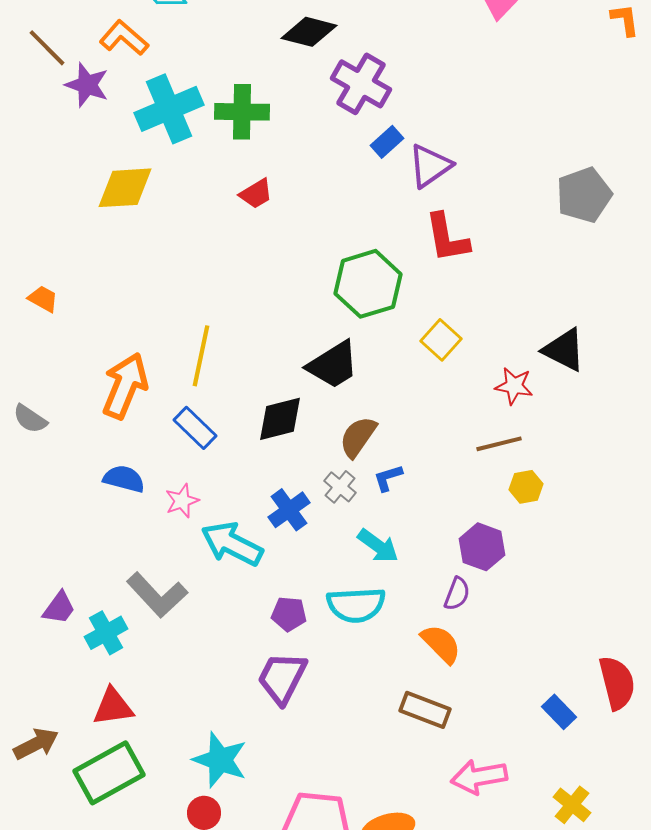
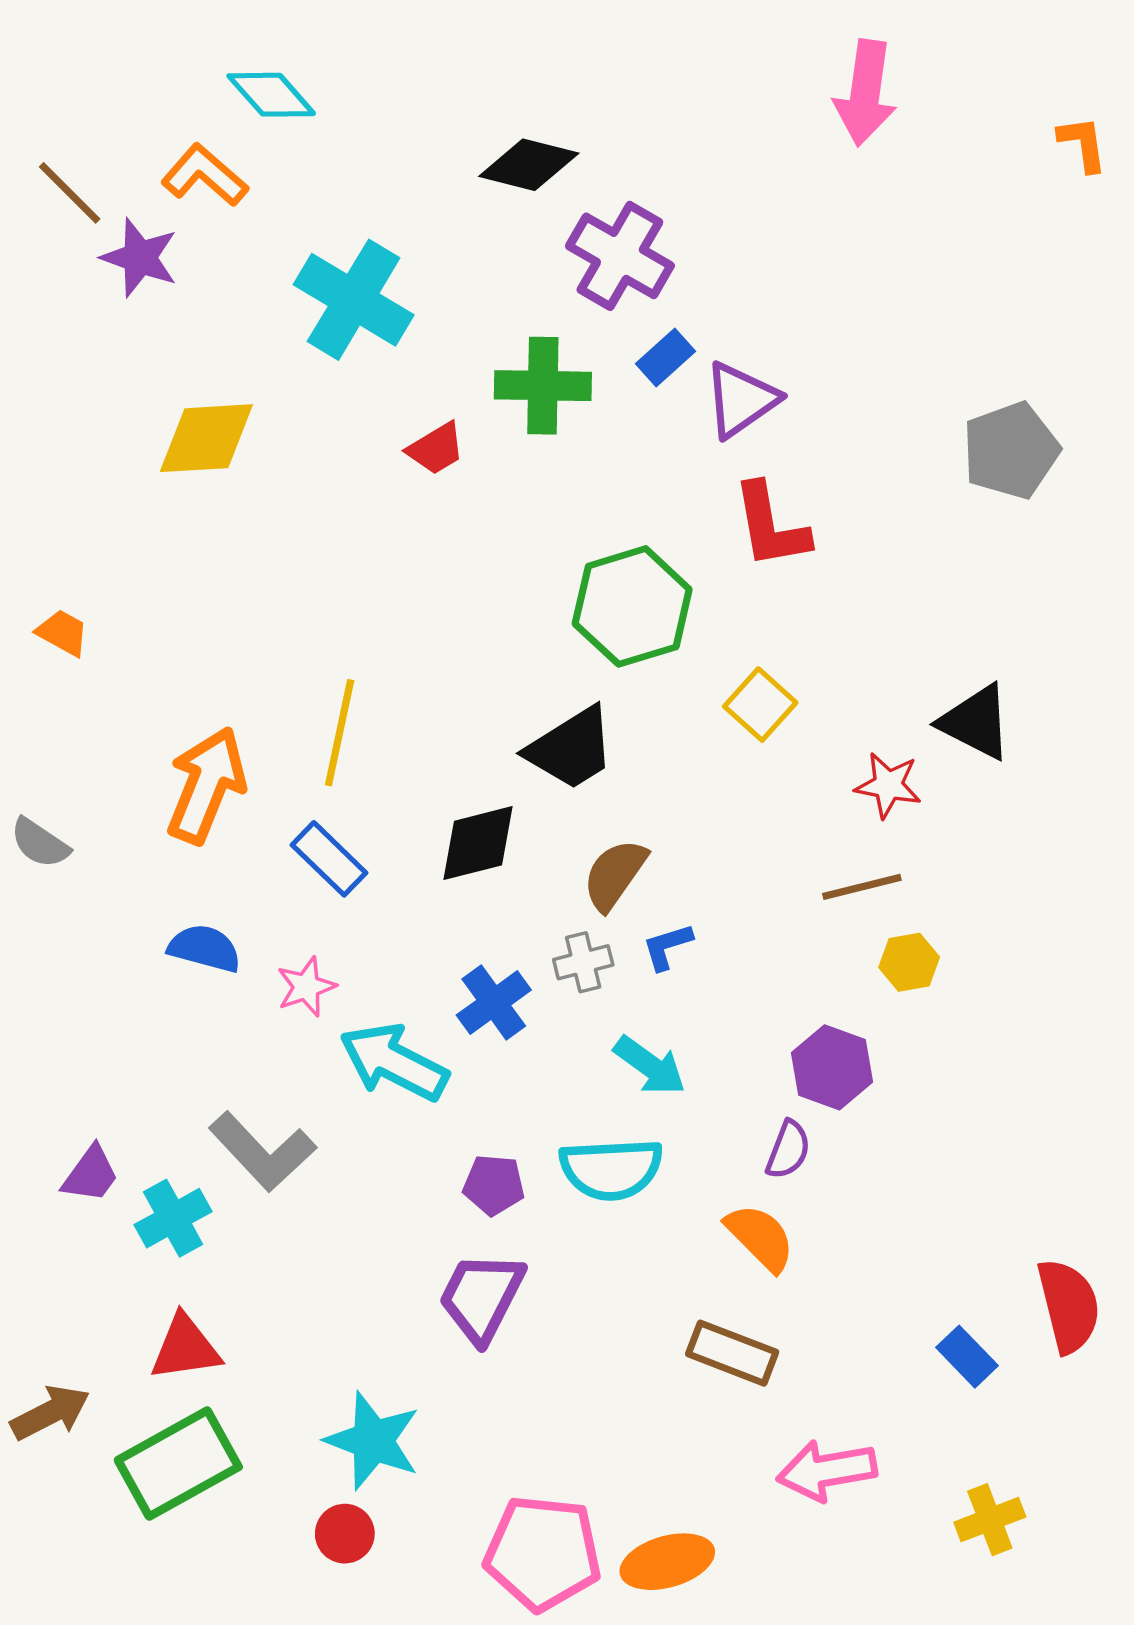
cyan cross: (169, 109) -> (354, 300), moved, turned -36
green cross: (242, 112) -> (543, 386), moved
gray cross: (340, 487) -> (583, 962), turned 36
yellow cross: (572, 805) -> (990, 1520), turned 30

